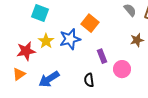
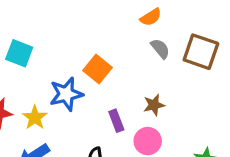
brown star: (137, 40) -> (154, 105), moved
yellow star: (46, 41) -> (35, 118), moved

